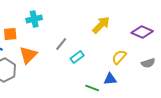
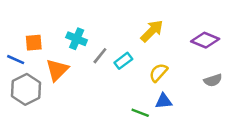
cyan cross: (34, 19) -> (77, 39), moved, turned 35
cyan rectangle: (77, 57) -> (123, 61), moved
yellow semicircle: (119, 57) -> (158, 73), moved

